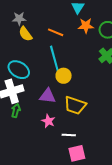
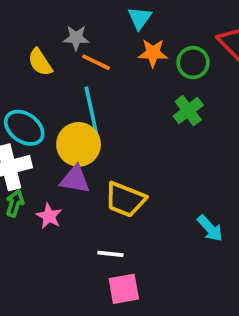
gray star: (19, 19) -> (76, 38), moved
yellow circle: (64, 76) -> (79, 144), moved, size x1.5
pink star: (48, 121) -> (49, 216), moved

